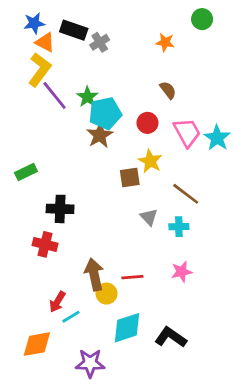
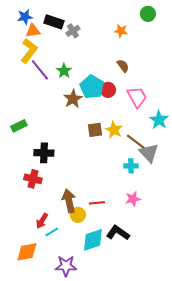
orange triangle: (45, 42) -> (33, 31), turned -35
cyan pentagon: (105, 113) -> (92, 87), moved, turned -30
cyan star: (217, 138) -> (159, 120), moved
yellow star: (150, 161) -> (114, 130), moved
gray triangle: (149, 217) -> (149, 153), moved, size x1.5
black L-shape: (171, 337) -> (118, 233), moved

